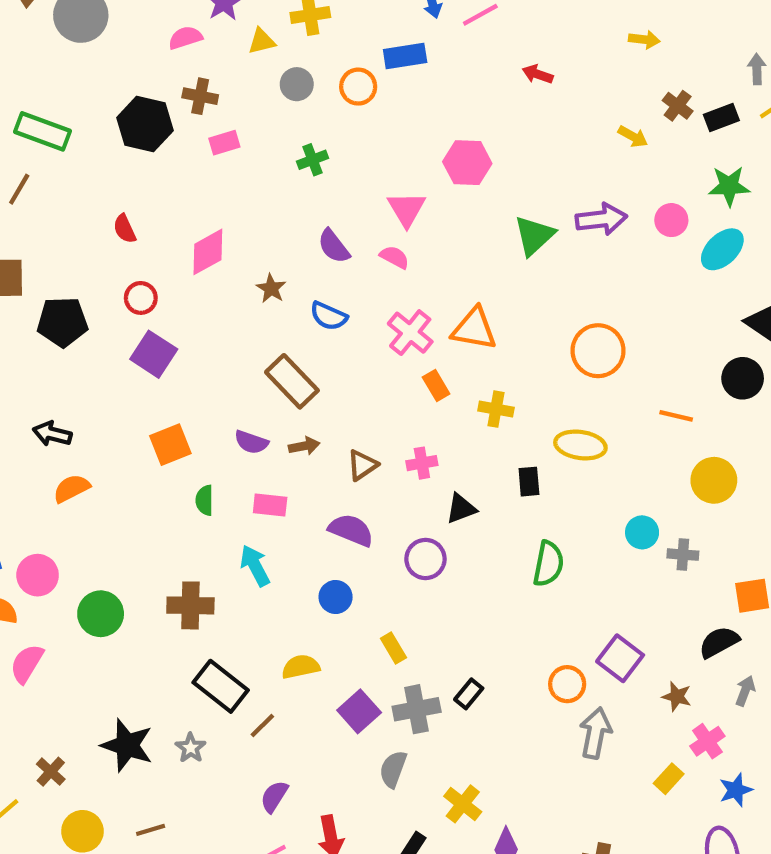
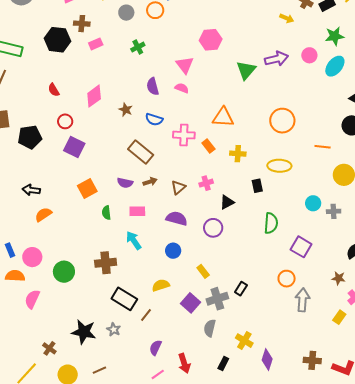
purple semicircle: (334, 246) -> (153, 86), turned 30
pink cross: (410, 333) -> (184, 135), moved, turned -30
purple square: (620, 658) -> (301, 247), moved

